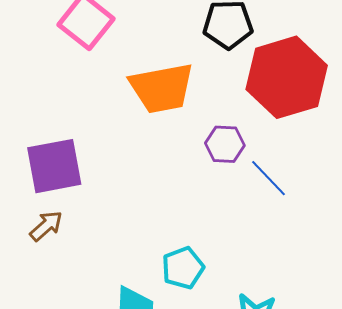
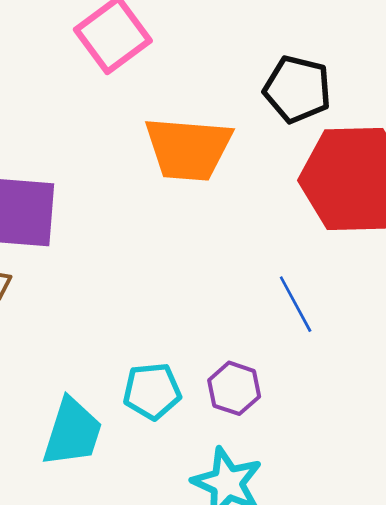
purple hexagon: (225, 144) -> (234, 388), moved

